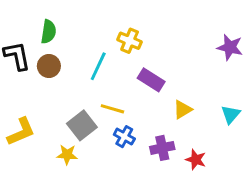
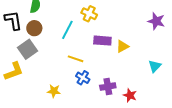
purple rectangle: (151, 80) -> (102, 41), turned -30
yellow triangle: (183, 110) -> (122, 46), moved
gray square: (82, 125) -> (28, 49), moved
yellow star: (67, 155) -> (54, 91), moved

